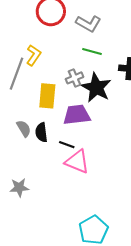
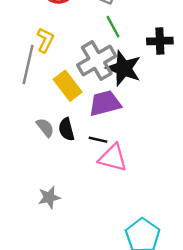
green line: (92, 51) -> (113, 27), turned 54
gray cross: (74, 78) -> (97, 60), size x1.8
yellow rectangle: (47, 96) -> (68, 86), turned -35

